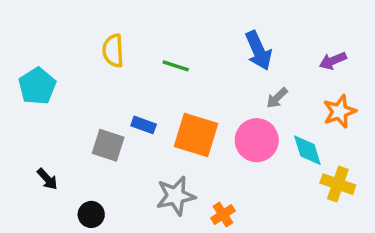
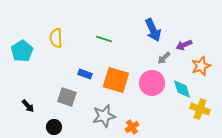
yellow semicircle: (113, 51) -> (56, 38), moved
purple arrow: (333, 61) -> (184, 45), moved
gray square: (108, 145) -> (67, 97), moved

